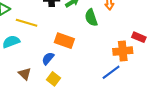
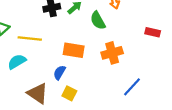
orange cross: (123, 51) -> (112, 53), moved
blue line: (111, 72) -> (132, 87), moved
brown triangle: (25, 74) -> (38, 93), size x1.5

